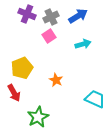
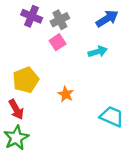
blue arrow: (78, 16) -> (107, 19), moved
green star: (38, 117) -> (16, 138), moved

